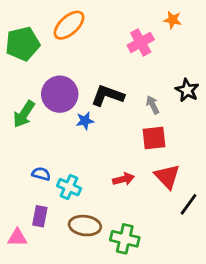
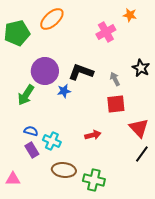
green arrow: (24, 114) -> (26, 95), moved
red triangle: (167, 176) -> (139, 128), moved
purple rectangle: (40, 216) -> (32, 150), moved, turned -42

